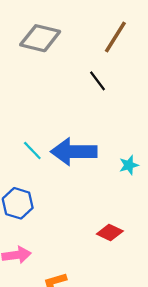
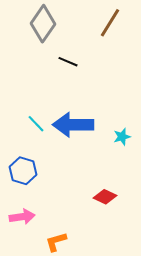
gray diamond: (40, 38) -> (43, 24), turned -69
black line: (97, 81) -> (68, 62), moved, turned -30

